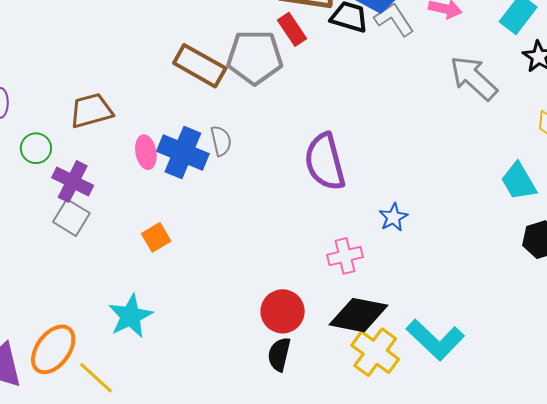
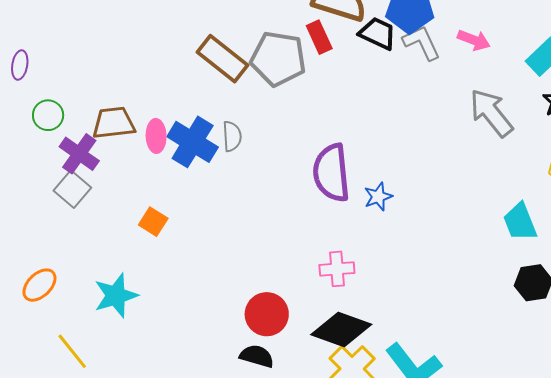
brown trapezoid: (91, 111) -> (114, 123), moved
blue star: (393, 217) -> (378, 197), moved
orange square: (156, 237) -> (153, 222), turned -36
orange ellipse: (53, 349) -> (39, 285), moved, size x0.7
black semicircle: (279, 354) -> (257, 356), turned 84

